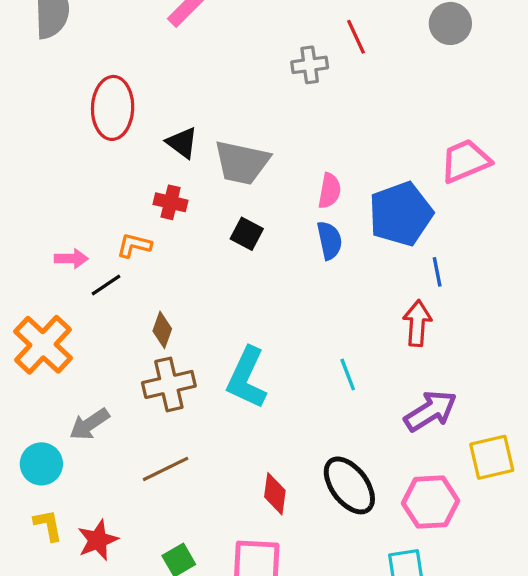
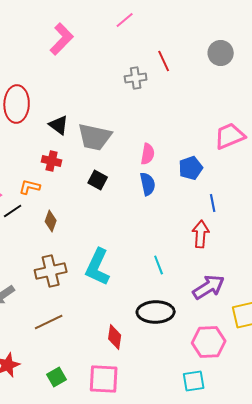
blue pentagon: (401, 214) -> (191, 168), size x0.6
brown diamond: (162, 330) -> (51, 221), moved
black ellipse: (349, 485) -> (156, 312), moved, turned -54

